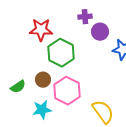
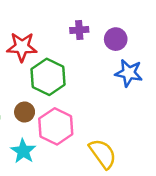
purple circle: (100, 32) -> (116, 39), moved
cyan star: (42, 110) -> (23, 151), turned -30

